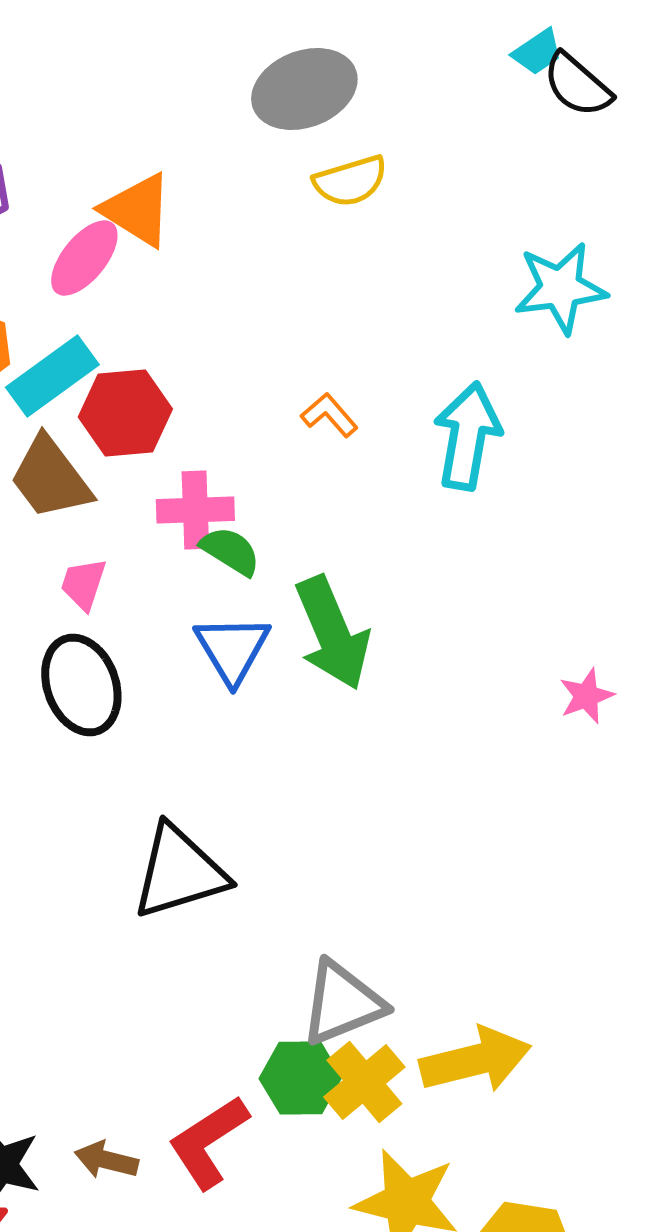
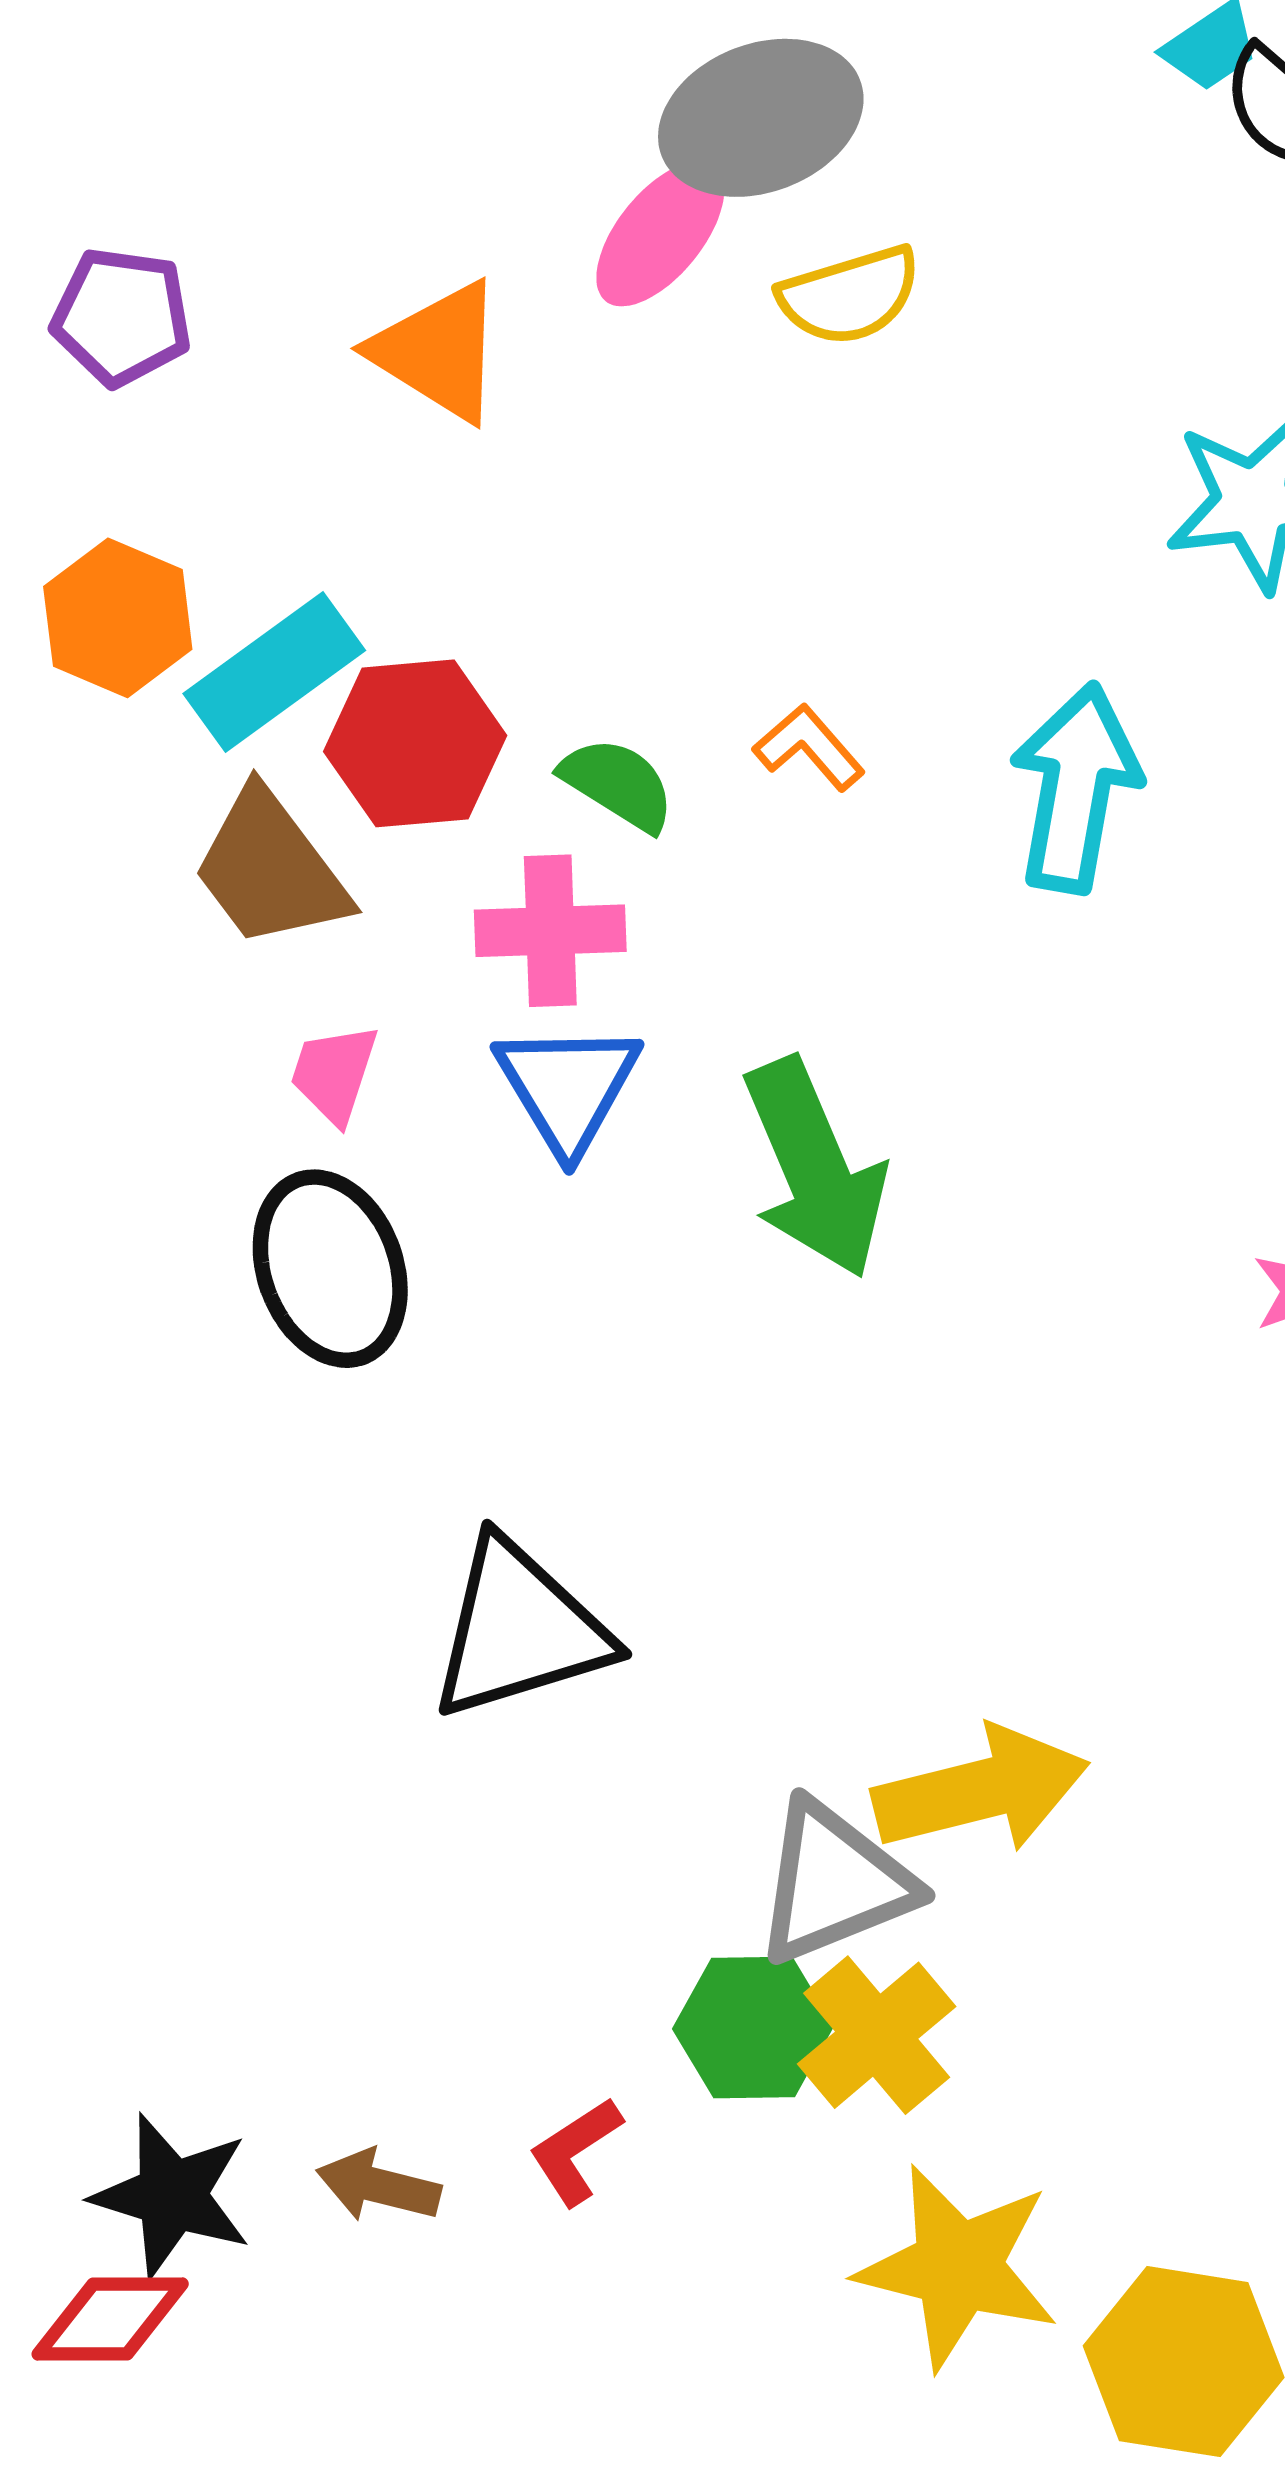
pink ellipse: (84, 258) -> (660, 234), moved
green semicircle: (230, 551) -> (618, 784), moved
blue triangle: (232, 649) -> (568, 1087), moved
yellow arrow: (475, 1060) -> (981, 1790), moved
red L-shape: (208, 1142) -> (575, 2151), size x0.6

